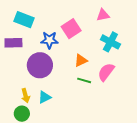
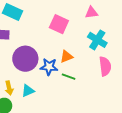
pink square: (71, 29) -> (59, 24), turned -36
blue star: (49, 40) -> (49, 67), moved
pink semicircle: (106, 72) -> (105, 66), moved, turned 132

